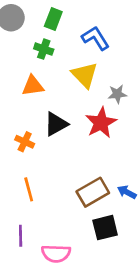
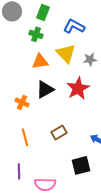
blue L-shape: (96, 38) -> (74, 26), turned -30
orange triangle: (33, 86) -> (40, 61), moved
gray star: (117, 94) -> (90, 59), moved
brown rectangle: (93, 192) -> (59, 132), moved, size x0.7

